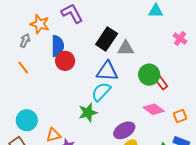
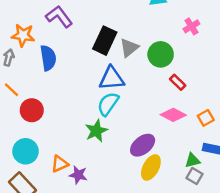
pink cross: (180, 39) -> (191, 26), turned 32
gray triangle: (126, 48) -> (129, 48), turned -30
red circle: (65, 61) -> (32, 110), moved
green circle: (149, 75) -> (161, 54), moved

